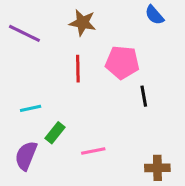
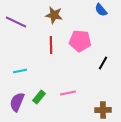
black line: (144, 96) -> (103, 63), moved, turned 40
green rectangle: (55, 133) -> (39, 97), moved
pink line: (93, 151) -> (68, 93), moved

